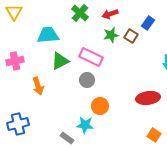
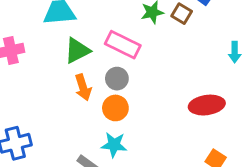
orange arrow: (38, 86) -> (83, 87), moved
orange circle: (100, 106) -> (115, 108), moved

